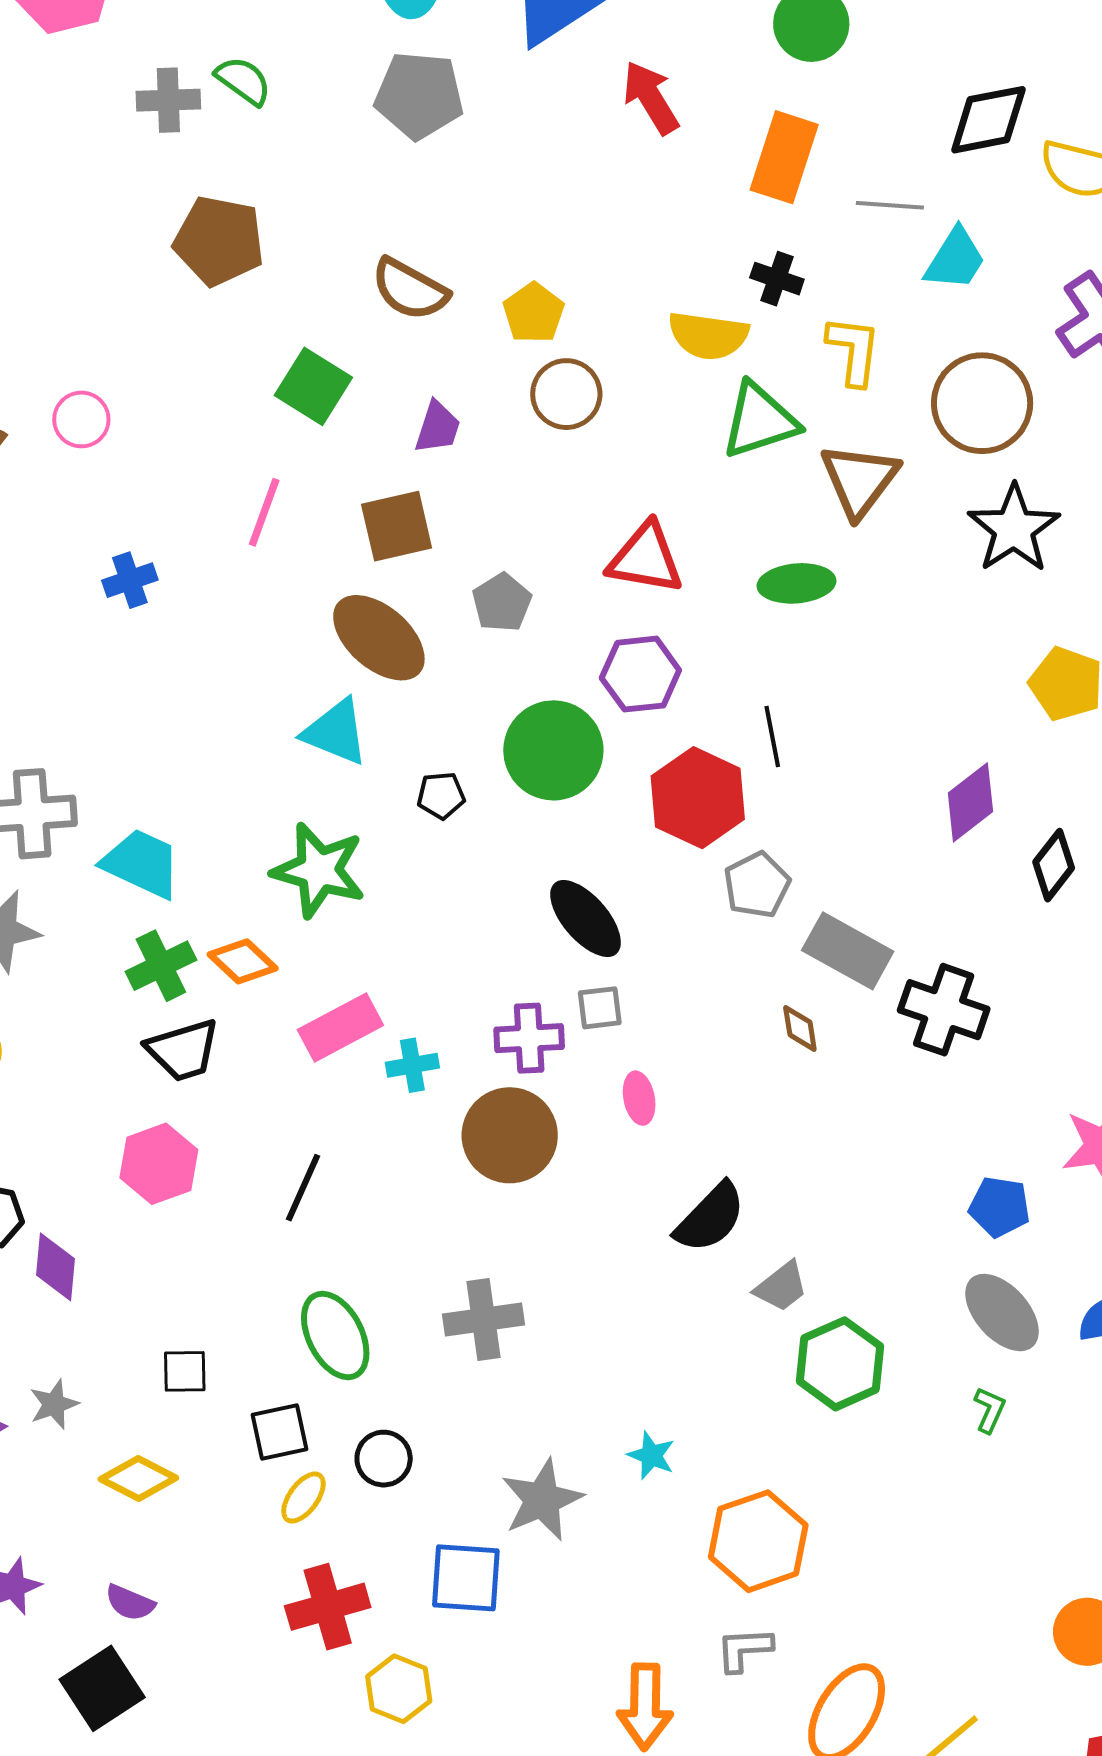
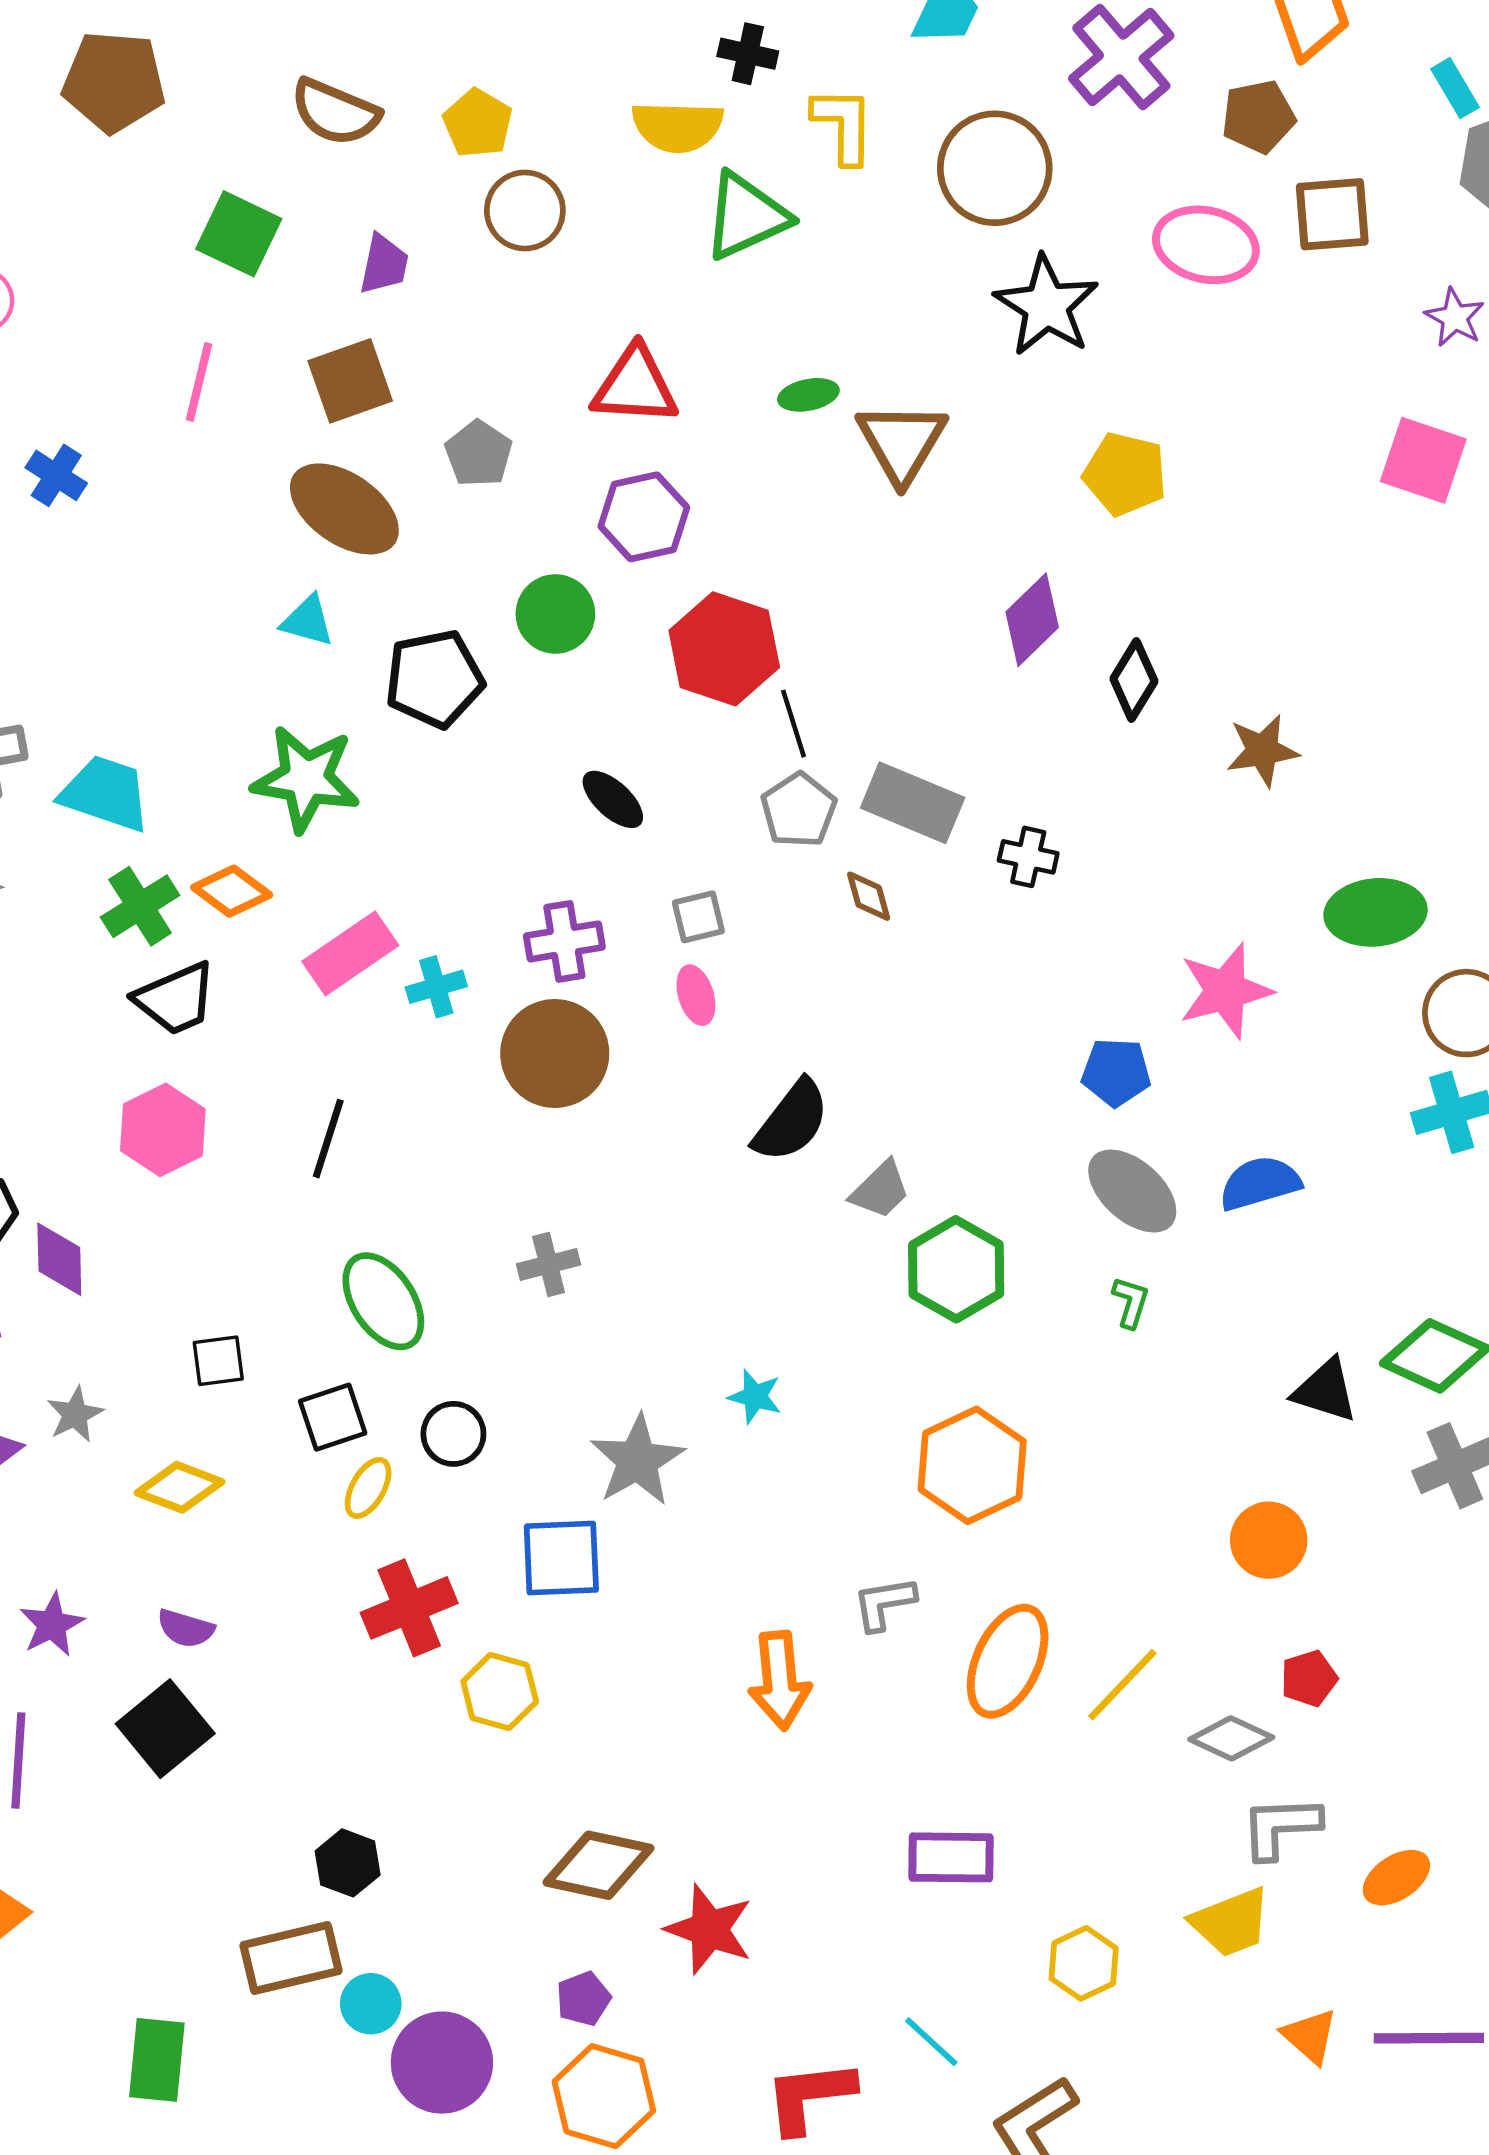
brown triangle: (859, 480) -> (902, 442), moved
blue cross: (130, 580) -> (56, 475), turned -32
green ellipse: (797, 583) -> (808, 395), size x0.7
cyan triangle: (336, 732) -> (307, 621), size x0.7
black line: (772, 736) -> (793, 724), moved
green circle: (553, 750) -> (555, 614), size x0.7
black pentagon: (441, 795) -> (434, 679), size x1.8
gray pentagon: (757, 885) -> (799, 810), moved
black ellipse: (586, 919) -> (613, 799), size x0.7
gray square: (600, 1008) -> (698, 917), moved
black cross: (944, 1010) -> (1028, 857), size x0.6
gray cross: (484, 1319) -> (549, 1264), size x0.7
orange hexagon: (758, 1541) -> (972, 1465), moved

